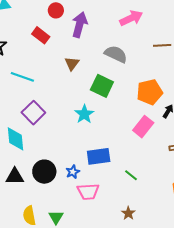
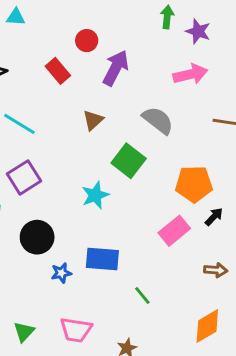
black circle: (44, 172) -> (37, 237), moved
pink trapezoid: (88, 192) -> (76, 330), moved

